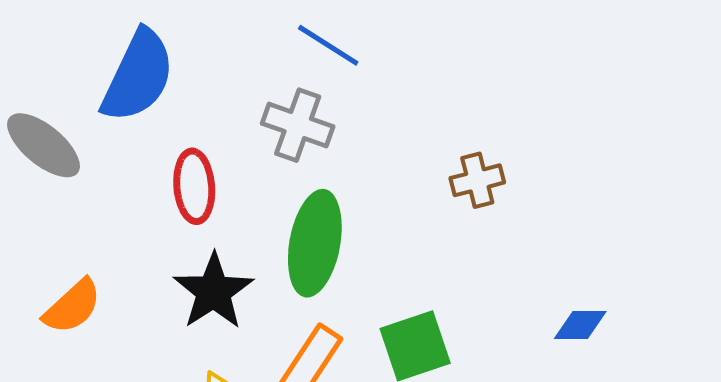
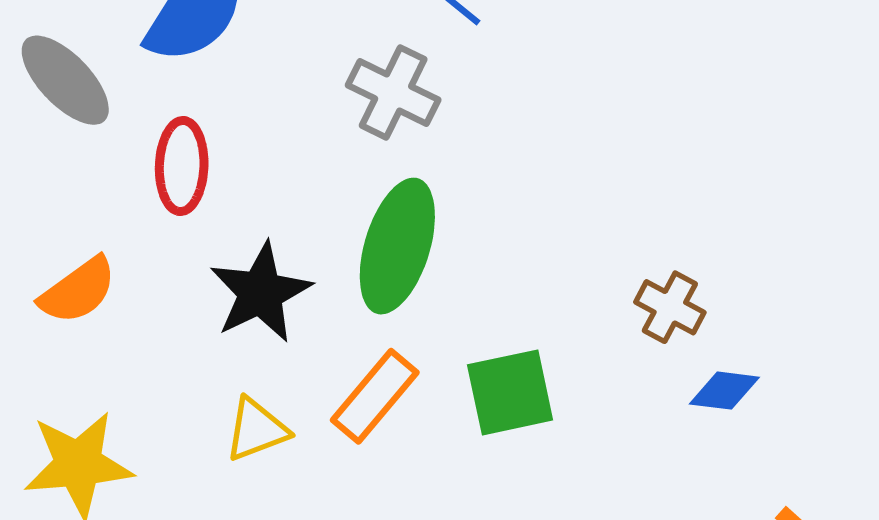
brown cross: (477, 180) -> (670, 307), moved, turned 36
red ellipse: (194, 186) -> (182, 166), moved

